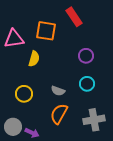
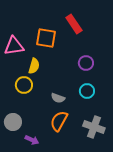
yellow circle: (24, 94) -> (24, 85), moved
gray cross: (94, 120) -> (94, 127), turned 30
gray circle: (13, 127) -> (13, 122), moved

